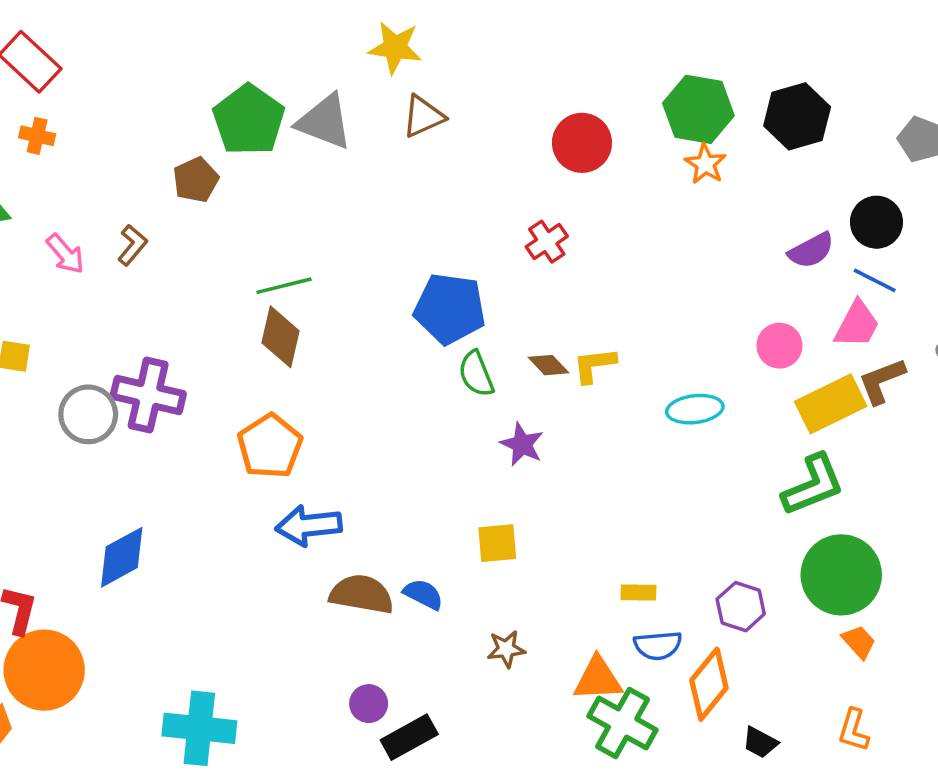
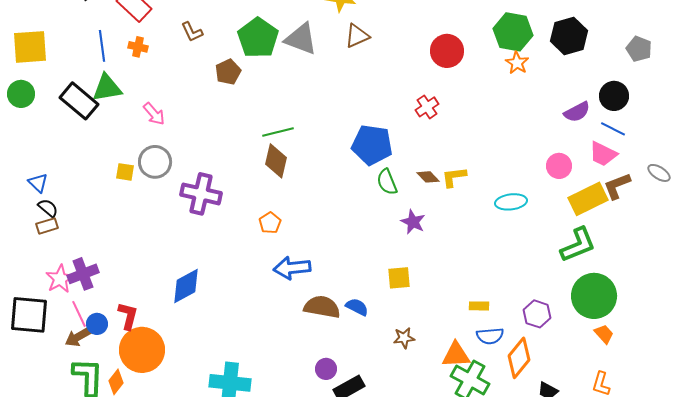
brown L-shape: (132, 245) -> (192, 32), moved, turned 115
pink trapezoid: (857, 324) -> (603, 154), turned 88
gray circle: (88, 414) -> (155, 162), moved
orange pentagon: (270, 446) -> (270, 223), size x0.6

